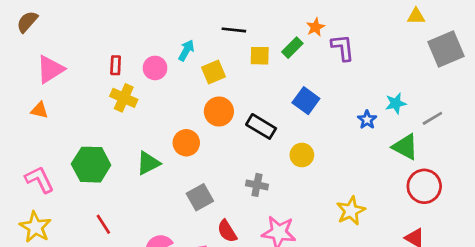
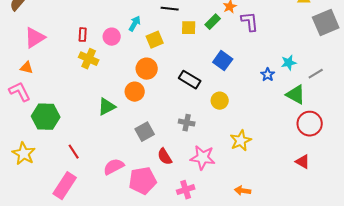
orange circle: (219, 111) -> (147, 69), moved
green hexagon: (91, 165) -> (46, 117), moved
pink L-shape: (39, 179) -> (20, 92), moved
yellow star: (351, 211) -> (241, 141), moved

